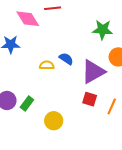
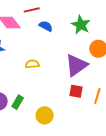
green star: (103, 30) -> (81, 25), turned 30
blue semicircle: (66, 59) -> (46, 26), moved

